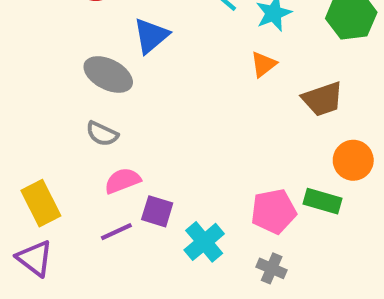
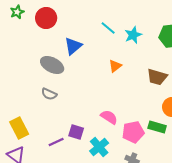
orange triangle: (263, 64) -> (115, 66), moved
brown trapezoid: (323, 99) -> (157, 77), turned 35
pink semicircle: (123, 181) -> (109, 117), moved, turned 54

